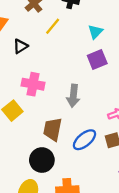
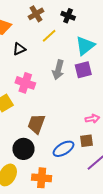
cyan triangle: (95, 32) -> (85, 46), size x1.5
gray arrow: (73, 96) -> (58, 70), moved
blue ellipse: (84, 140) -> (64, 149), moved

